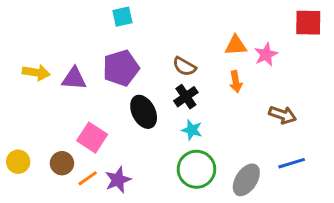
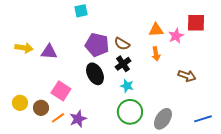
red square: (308, 23) -> (196, 23), moved
purple pentagon: (121, 68) -> (97, 45), moved, turned 30
yellow circle: (18, 162) -> (20, 103), moved
blue line: (292, 163) -> (203, 119), moved

